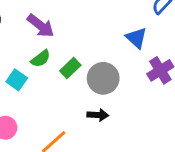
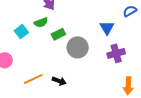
black arrow: (98, 115) -> (59, 81), moved

